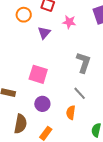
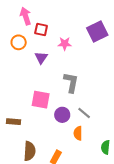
gray L-shape: (83, 63) -> (71, 82), moved
purple circle: (42, 104) -> (62, 115), moved

